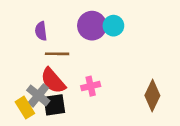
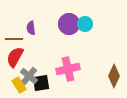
brown line: (57, 54) -> (14, 39), moved
red semicircle: (53, 81) -> (15, 57), moved, turned 70
pink cross: (91, 86) -> (68, 69), size x1.6

